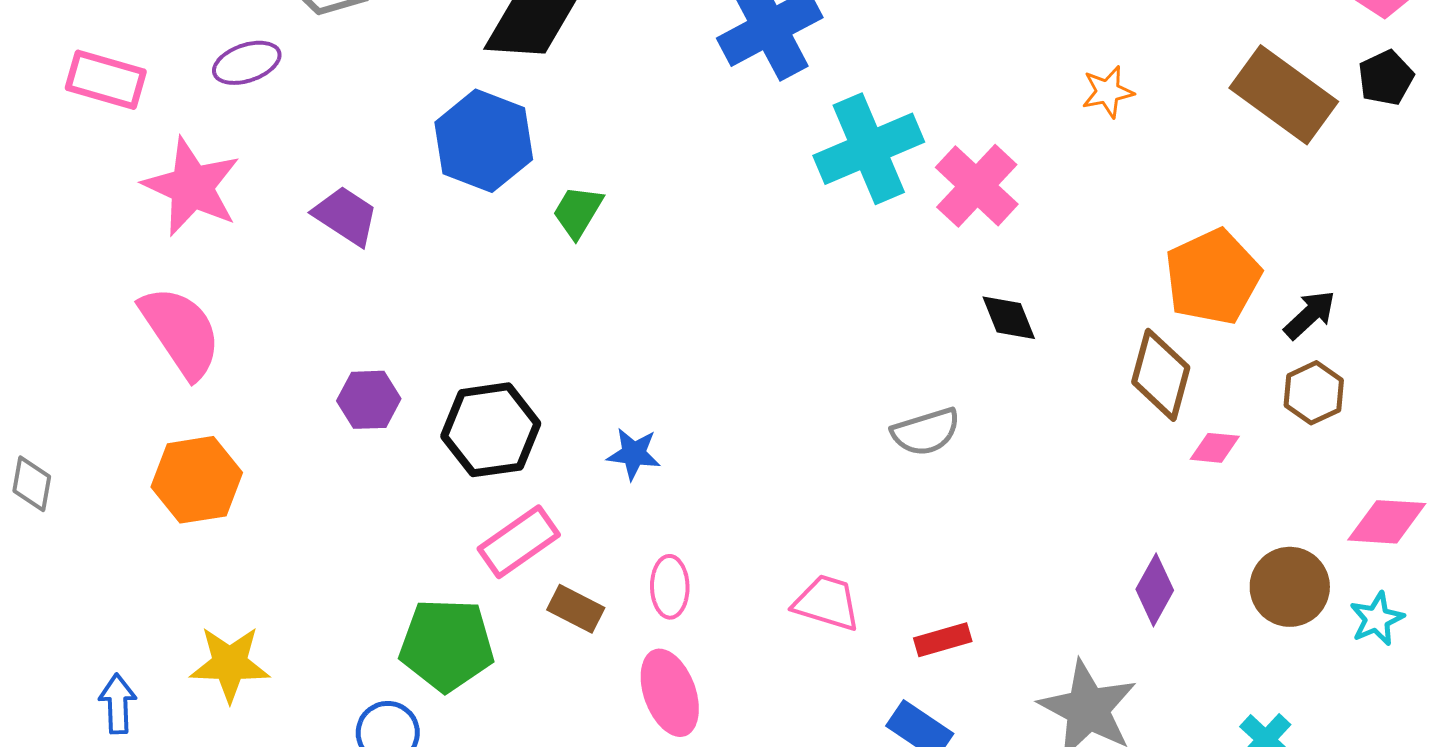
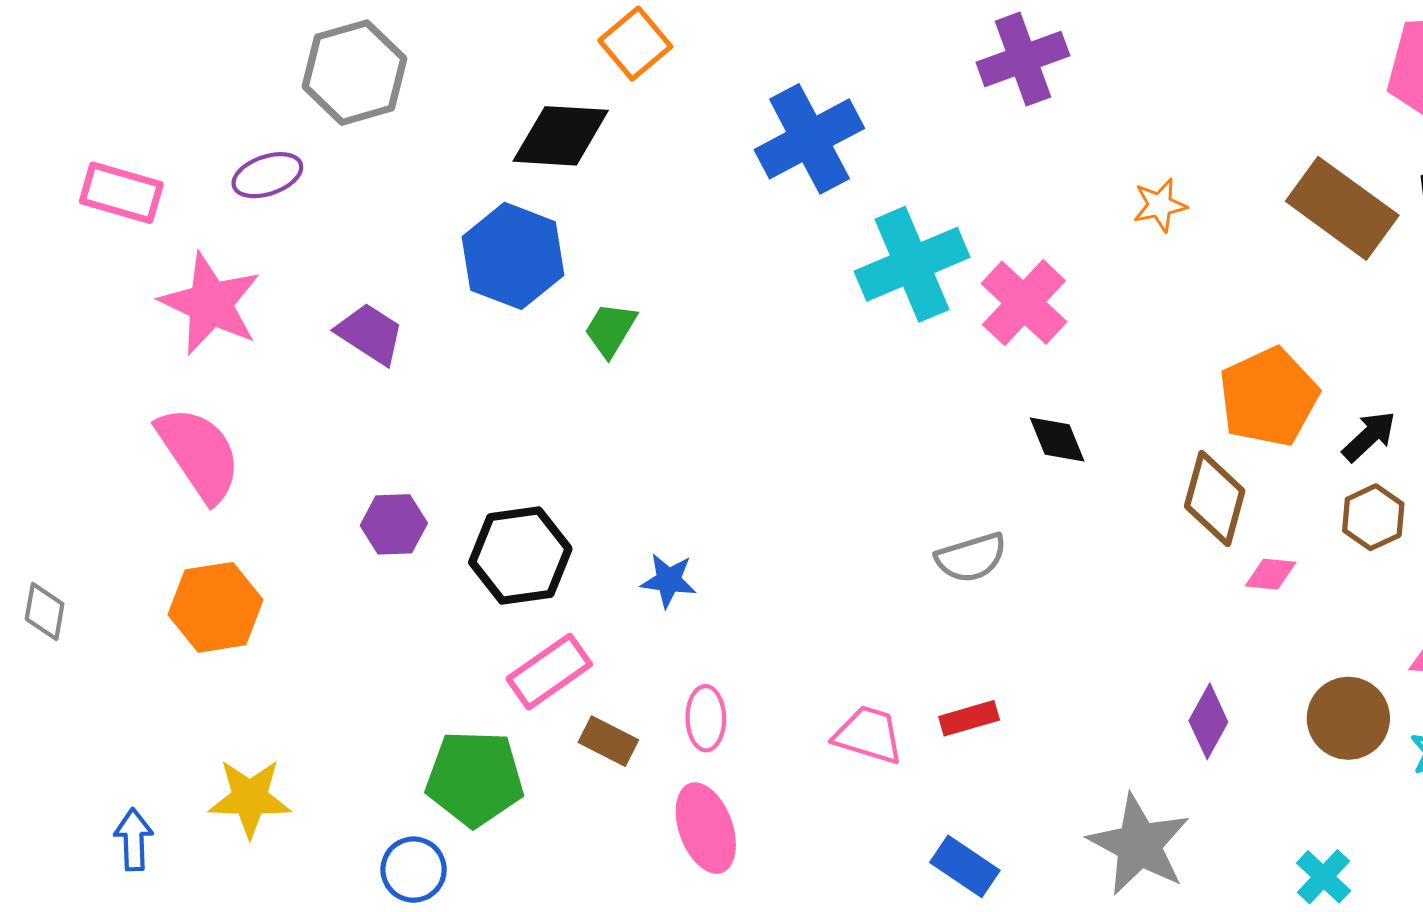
red rectangle: (943, 640) -> (969, 718), moved

